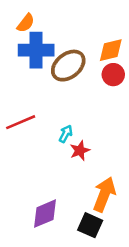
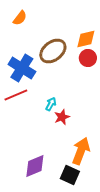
blue cross: (36, 50) -> (22, 68), moved, turned 32

